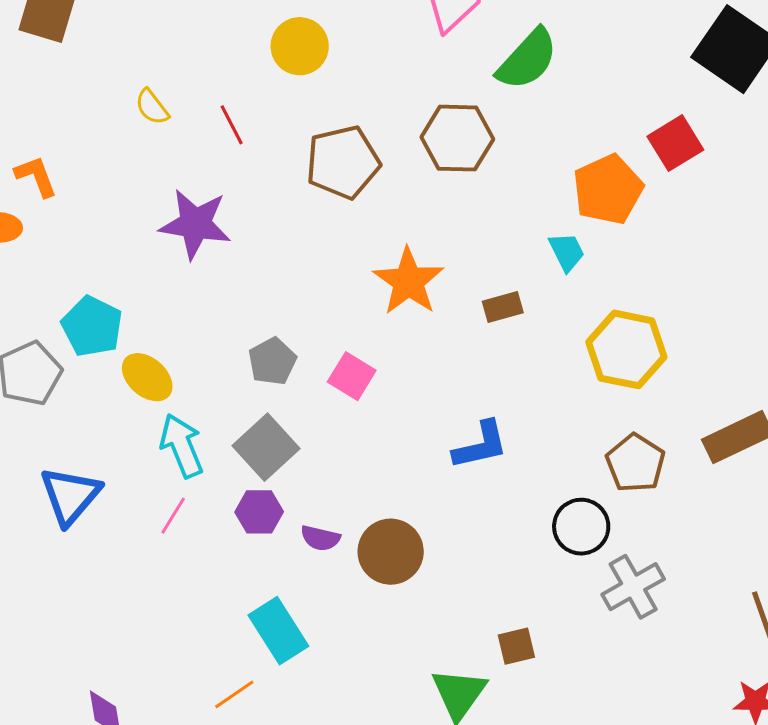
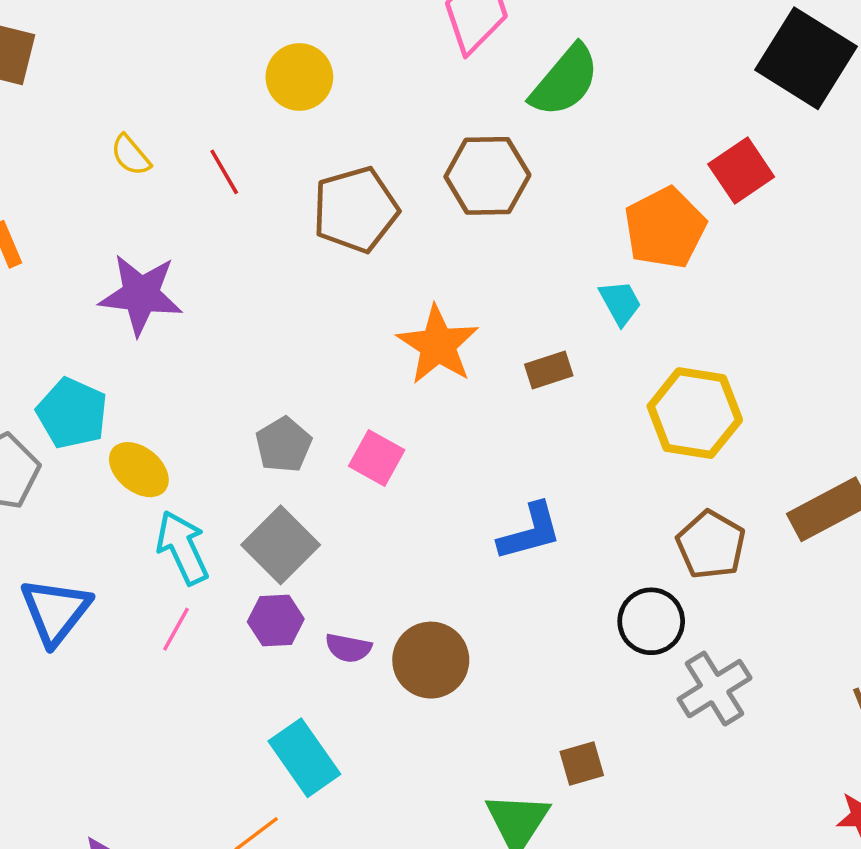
purple star: (195, 224) -> (141, 295), moved

